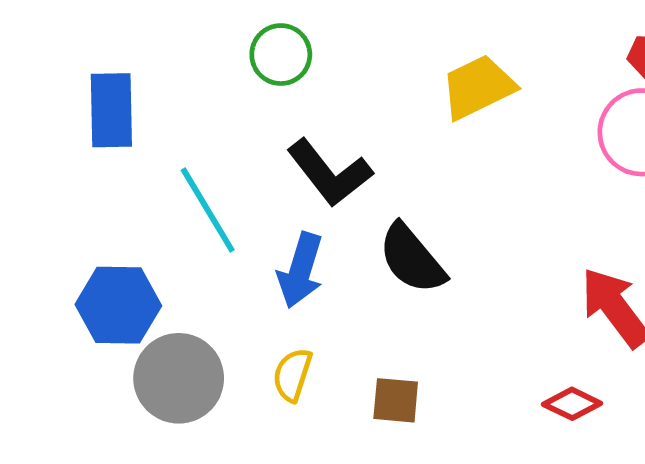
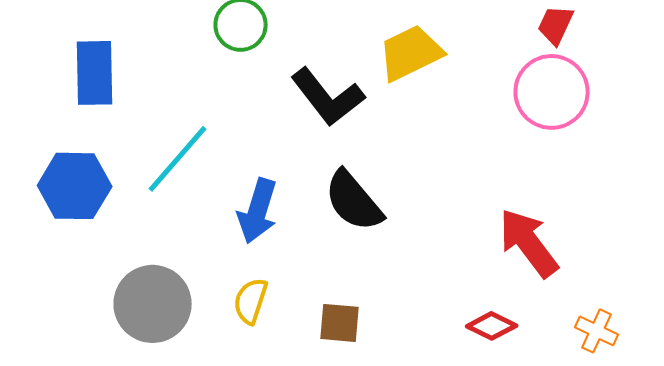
black L-shape: (330, 173) -> (328, 97), moved
cyan line: (208, 210) -> (178, 159), turned 72
blue hexagon: (118, 305) -> (75, 186), moved

